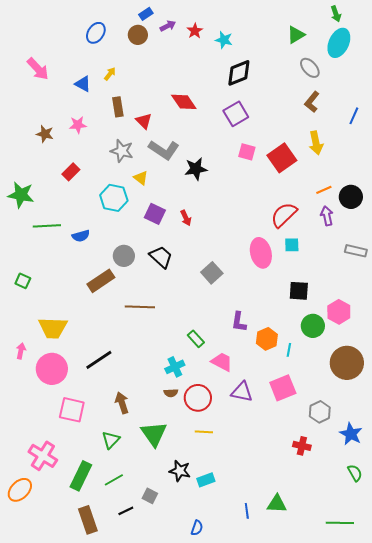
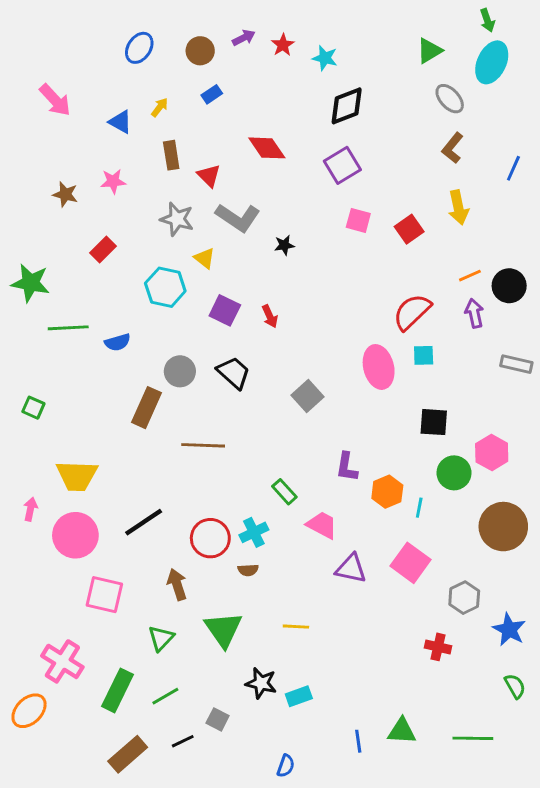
blue rectangle: (146, 14) -> (212, 94), moved
red square: (282, 158) -> (409, 229), size x0.7
black star: (196, 169) -> (284, 245), size x0.6
brown rectangle: (101, 281) -> (147, 408), turned -32
pink square: (283, 388) -> (410, 563), turned -32
red circle: (198, 398) -> (210, 538), moved
brown rectangle: (88, 520) -> (128, 754), turned 68
green line: (340, 523) -> (473, 738), moved

